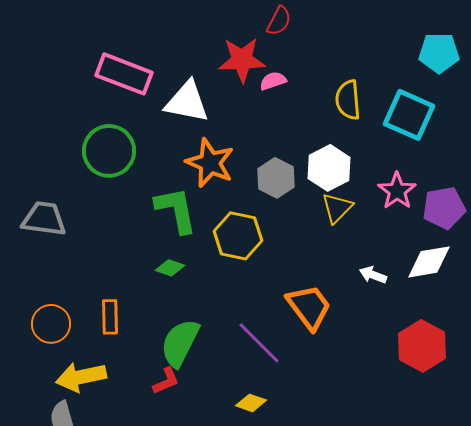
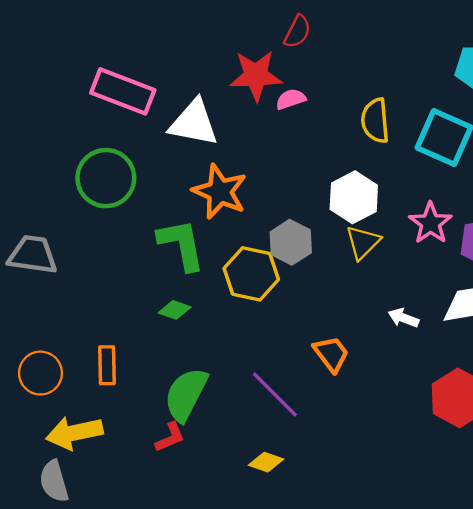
gray hexagon: (276, 178) -> (291, 242), moved
orange trapezoid: (309, 307) -> (331, 354), size x0.7

